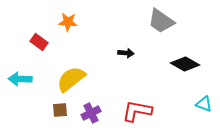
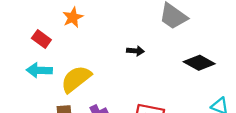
orange star: (68, 22) -> (73, 17), turned -30
cyan arrow: (20, 79) -> (39, 70), moved

